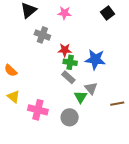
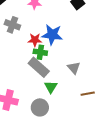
blue star: (95, 59) -> (52, 35), moved
gray rectangle: (68, 77) -> (39, 67), size x1.5
gray triangle: (91, 88) -> (74, 68), moved

